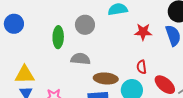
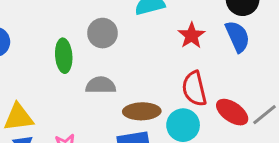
red star: (143, 32) -> (192, 35), turned -30
red semicircle: (142, 67) -> (194, 89), size x1.6

